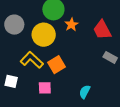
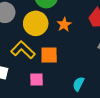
orange star: (71, 25) -> (64, 25), moved
orange square: (57, 65) -> (49, 55), turned 30

